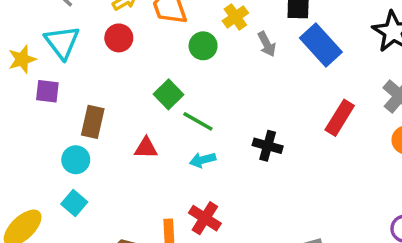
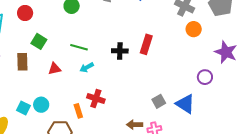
green square: (168, 94) -> (39, 41), moved
red rectangle: (340, 118) -> (146, 44), moved
cyan circle: (76, 160) -> (41, 105), moved

